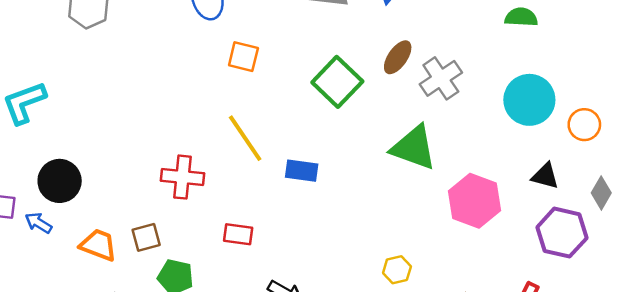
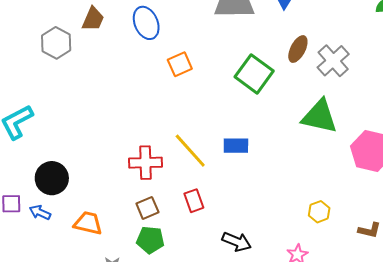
orange square: (243, 57) -> (180, 64), turned -30
yellow line: (245, 138) -> (190, 151), moved
red rectangle: (238, 234) -> (194, 201), turned 70
brown square: (146, 237) -> (147, 208), moved

